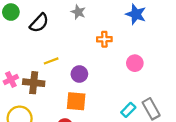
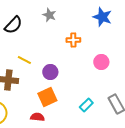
yellow line: (51, 61) -> (24, 60), turned 48
orange square: (76, 101) -> (47, 97), turned -30
cyan rectangle: (128, 110) -> (86, 105), moved

